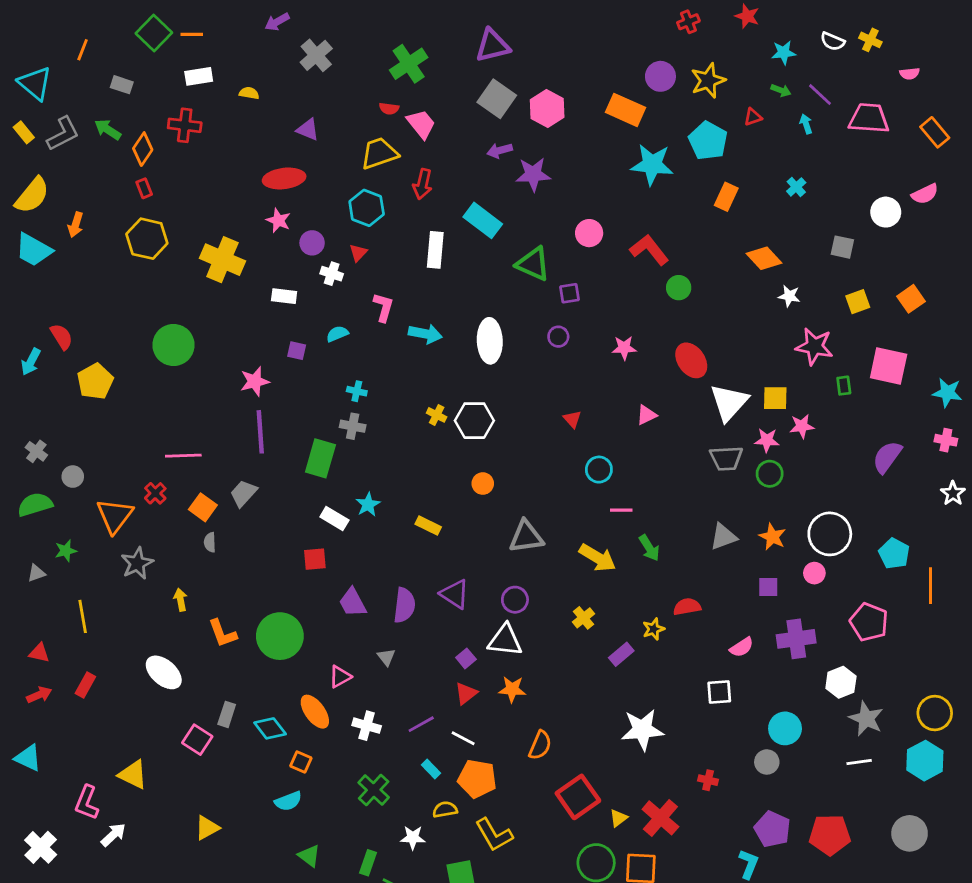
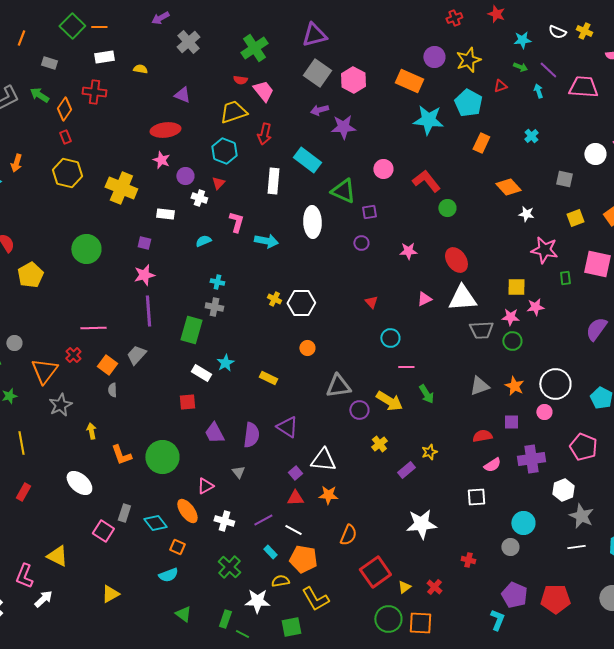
white ellipse: (490, 341) -> (312, 222), moved
purple square: (297, 351) -> (144, 243), moved
white triangle: (729, 402) -> (462, 298), moved, turned 44
purple circle: (515, 600) -> (359, 410), moved
red semicircle: (687, 607) -> (482, 436), moved
red triangle: (466, 693) -> (295, 498), turned 36
red cross: (660, 818) -> (434, 587), size x0.6
white star: (413, 838) -> (257, 601), size x1.4

